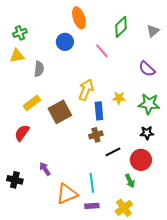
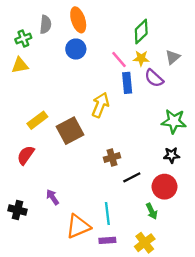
orange ellipse: (79, 18) -> (78, 20), moved
gray triangle: (153, 31) -> (173, 57), moved
gray semicircle: (39, 69) -> (46, 25), moved
purple semicircle: (147, 69) -> (154, 78), moved
yellow star: (119, 98) -> (141, 58), moved
blue rectangle: (99, 111) -> (127, 83), moved

